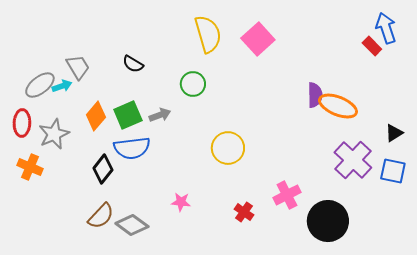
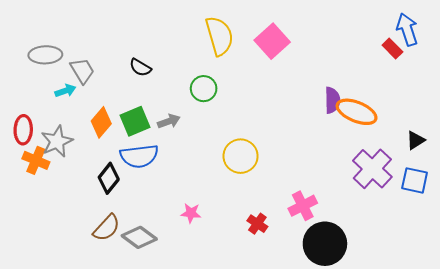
gray ellipse: (40, 85) -> (45, 55), moved, turned 36
orange cross: (30, 167) -> (36, 160), moved
black circle: (328, 221) -> (325, 244), moved

